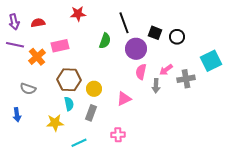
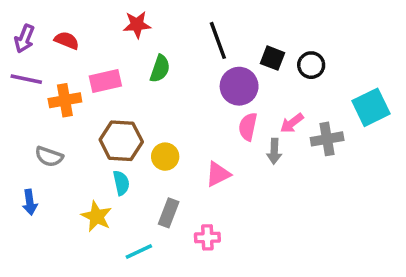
purple arrow: (14, 22) -> (24, 39), turned 35
red semicircle: (38, 23) -> (67, 40), turned 32
green semicircle: (105, 41) -> (160, 69), moved
orange cross: (37, 57) -> (65, 100), turned 30
gray rectangle: (91, 113) -> (169, 213), moved
yellow star: (55, 123) -> (97, 216), turned 30

